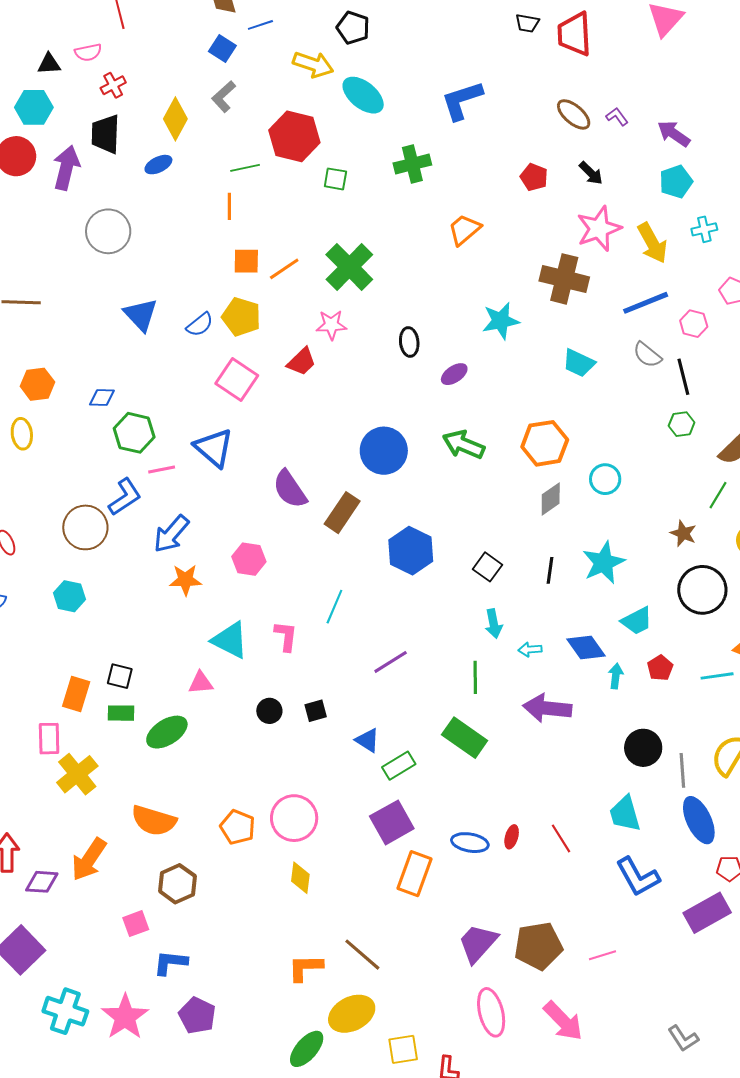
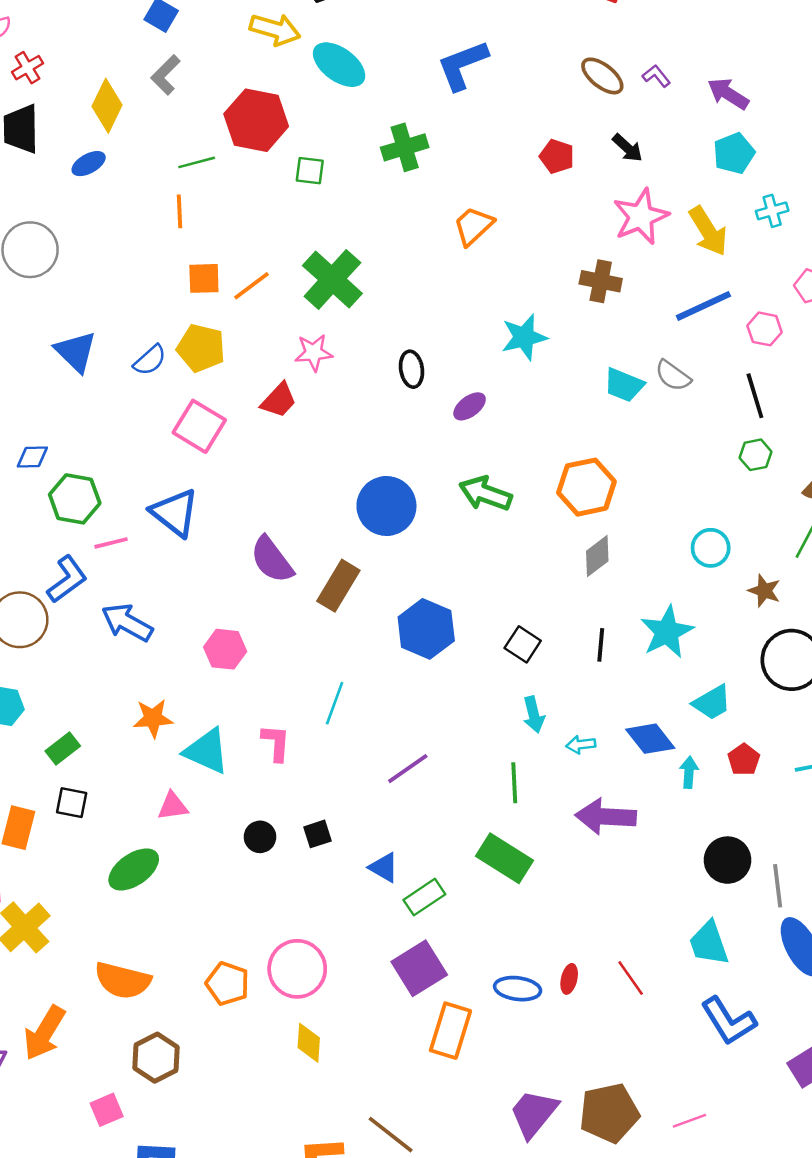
brown cross: (564, 279) -> (601, 281), size x0.7
gray semicircle: (647, 355) -> (673, 376), moved
cyan circle: (605, 479) -> (711, 548), moved
blue arrow: (171, 534) -> (127, 623), turned 81
orange star: (185, 580) -> (153, 718), moved
green rectangle: (121, 713) -> (63, 748), moved, turned -36

